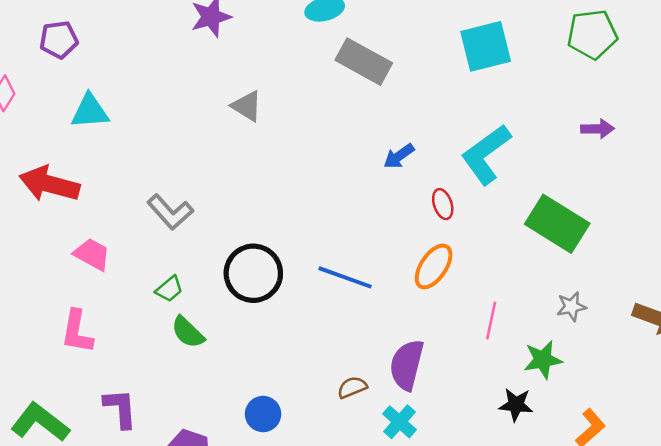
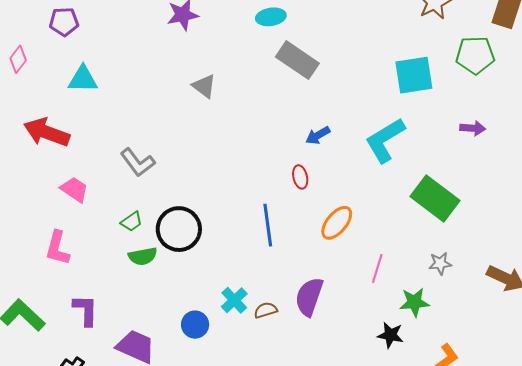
cyan square: (486, 46) -> (414, 75), moved
red ellipse: (443, 204) -> (300, 177), moved
black circle: (253, 273) -> (179, 229), moved
blue line: (345, 277) -> (268, 225), turned 57
green semicircle: (188, 332) -> (143, 256), turned -60
cyan cross: (399, 422) -> (234, 300), moved

